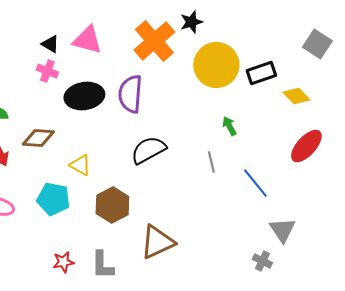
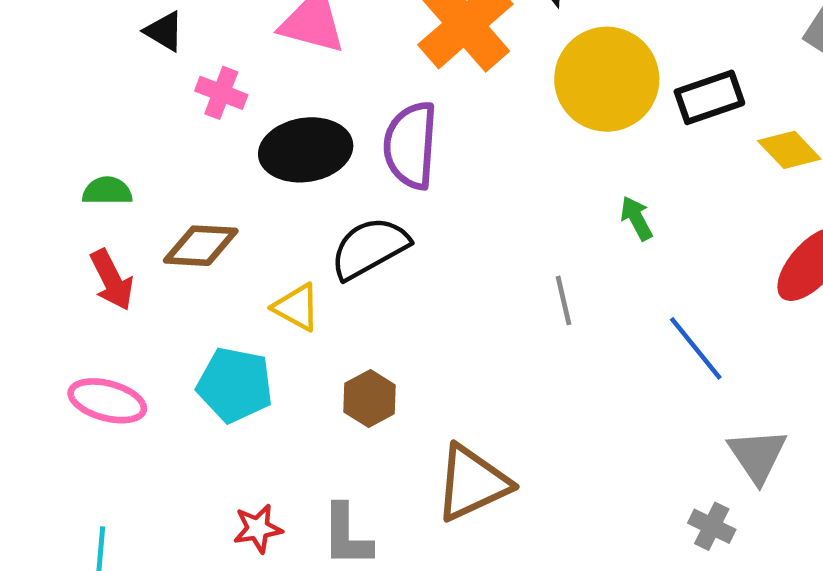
black triangle: (50, 44) -> (164, 31), moved
black semicircle: (148, 150) -> (370, 248), moved
gray line: (211, 162) -> (563, 300), moved
brown hexagon: (112, 205) -> (370, 399), size x0.7

